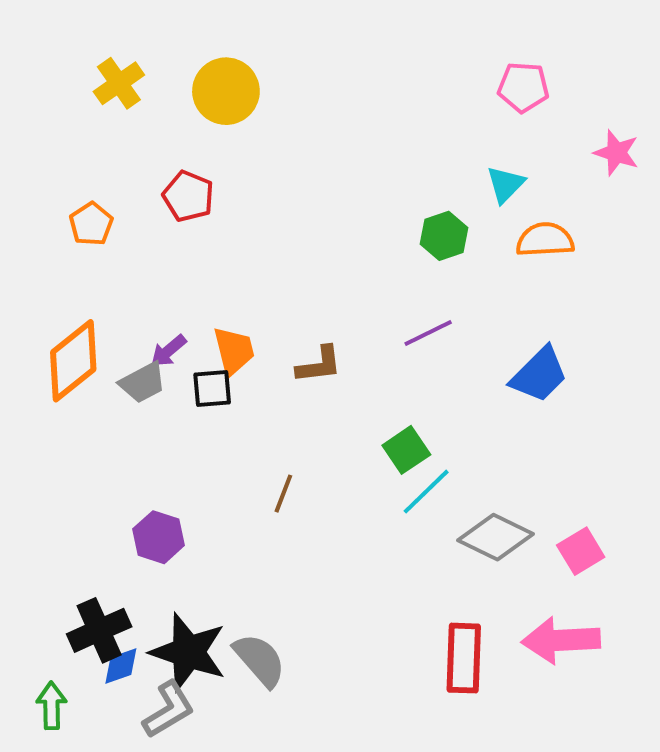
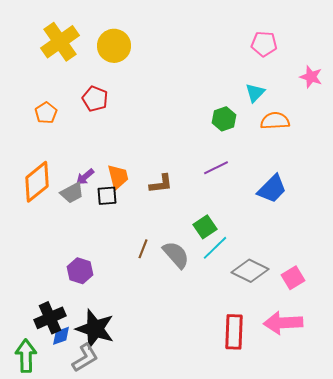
yellow cross: (119, 83) -> (60, 42), size x1.5
gray semicircle: (260, 660) -> (176, 255), moved
green arrow: (52, 706) -> (26, 356), size x1.4

